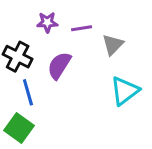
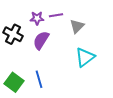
purple star: (47, 22) -> (37, 18), moved
blue line: (28, 92) -> (39, 79), moved

